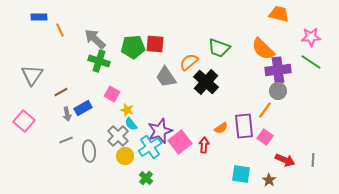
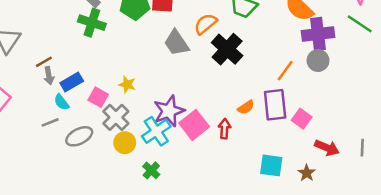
pink square: (112, 94) -> (98, 97), moved
orange line: (265, 110) -> (285, 71), moved
gray arrow: (67, 114) -> (49, 76), moved
cyan semicircle: (131, 124) -> (62, 102), moved
gray ellipse: (89, 151) -> (79, 136), turned 70

